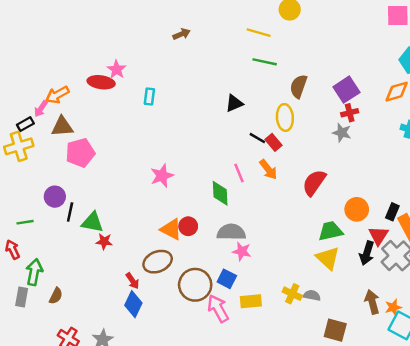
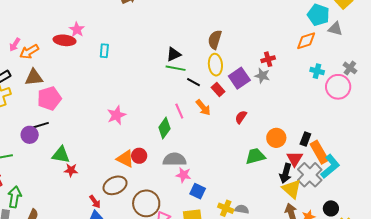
green line: (265, 62) -> (176, 68), moved
brown semicircle: (298, 86) -> (215, 40), moved
purple square: (346, 90) -> (239, 78), moved
pink arrow: (41, 109) -> (15, 45), moved
red rectangle: (273, 142) -> (218, 90), moved
red semicircle: (314, 183) -> (241, 117), size x0.6
green diamond: (220, 193) -> (164, 128), turned 40
black line: (70, 212) -> (41, 125), moved, turned 63
yellow triangle: (328, 258) -> (292, 189), moved
blue square: (227, 279) -> (198, 191), moved

